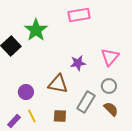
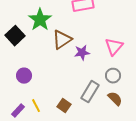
brown triangle: (58, 84) -> (62, 40), moved, turned -45
purple circle: (26, 92) -> (24, 76), moved
brown square: (60, 116) -> (64, 106), turned 32

